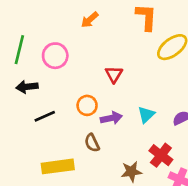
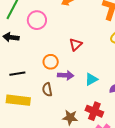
black line: (45, 116) -> (17, 74), moved
red cross: (161, 155) -> (94, 111), turned -30

